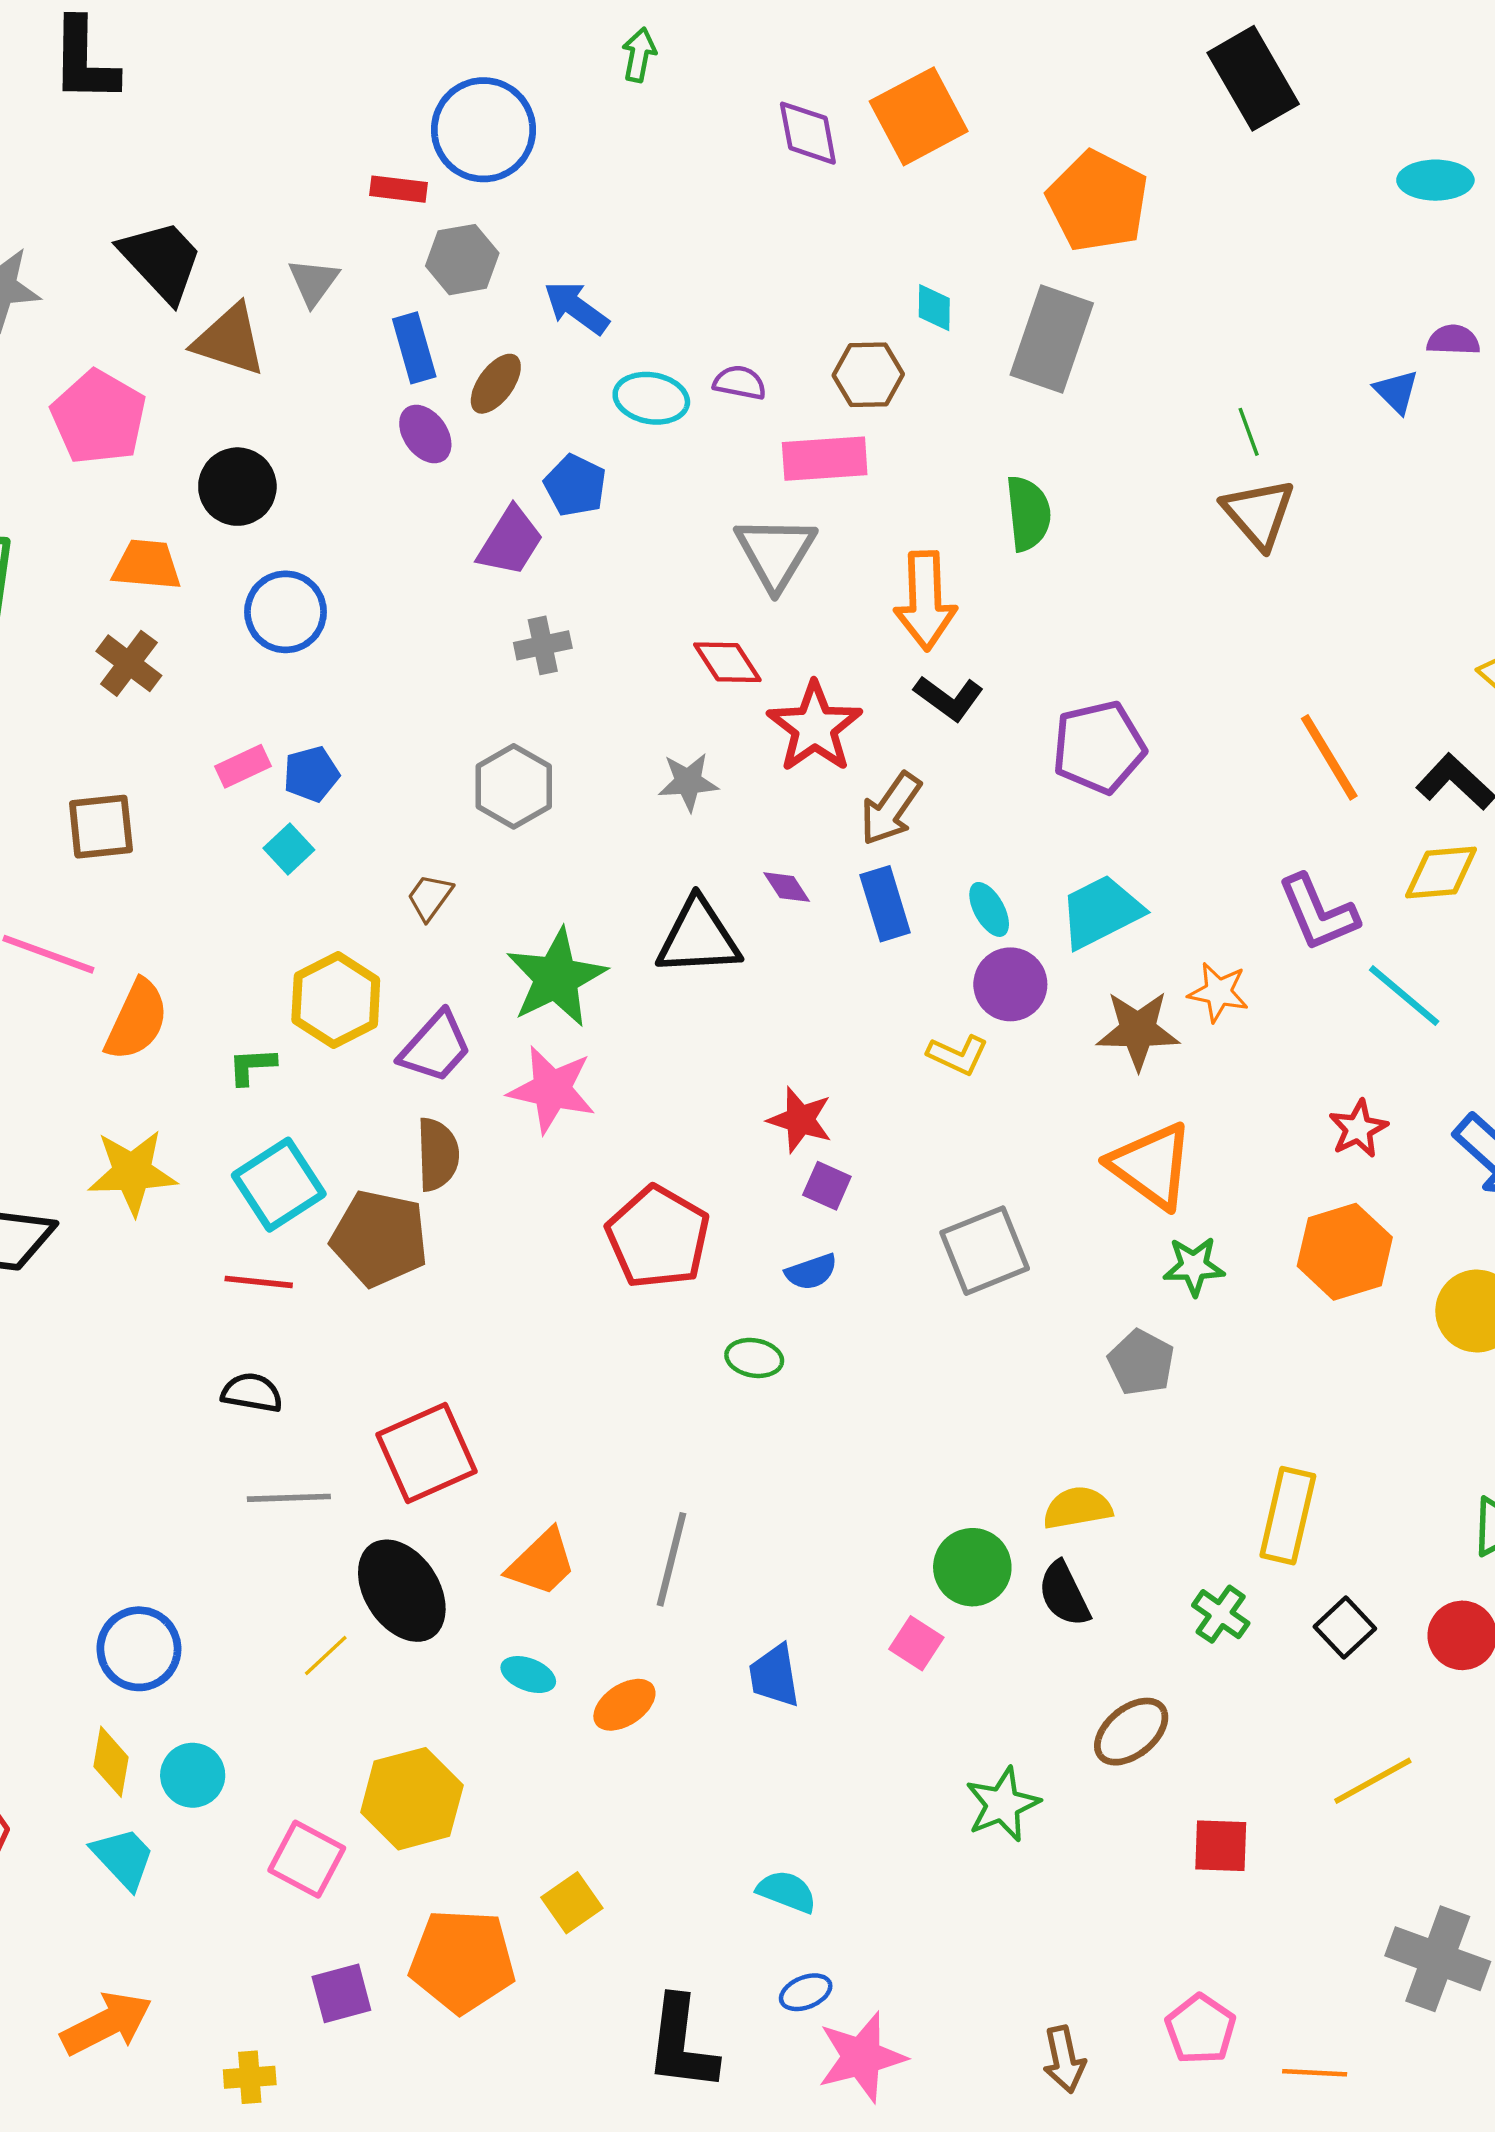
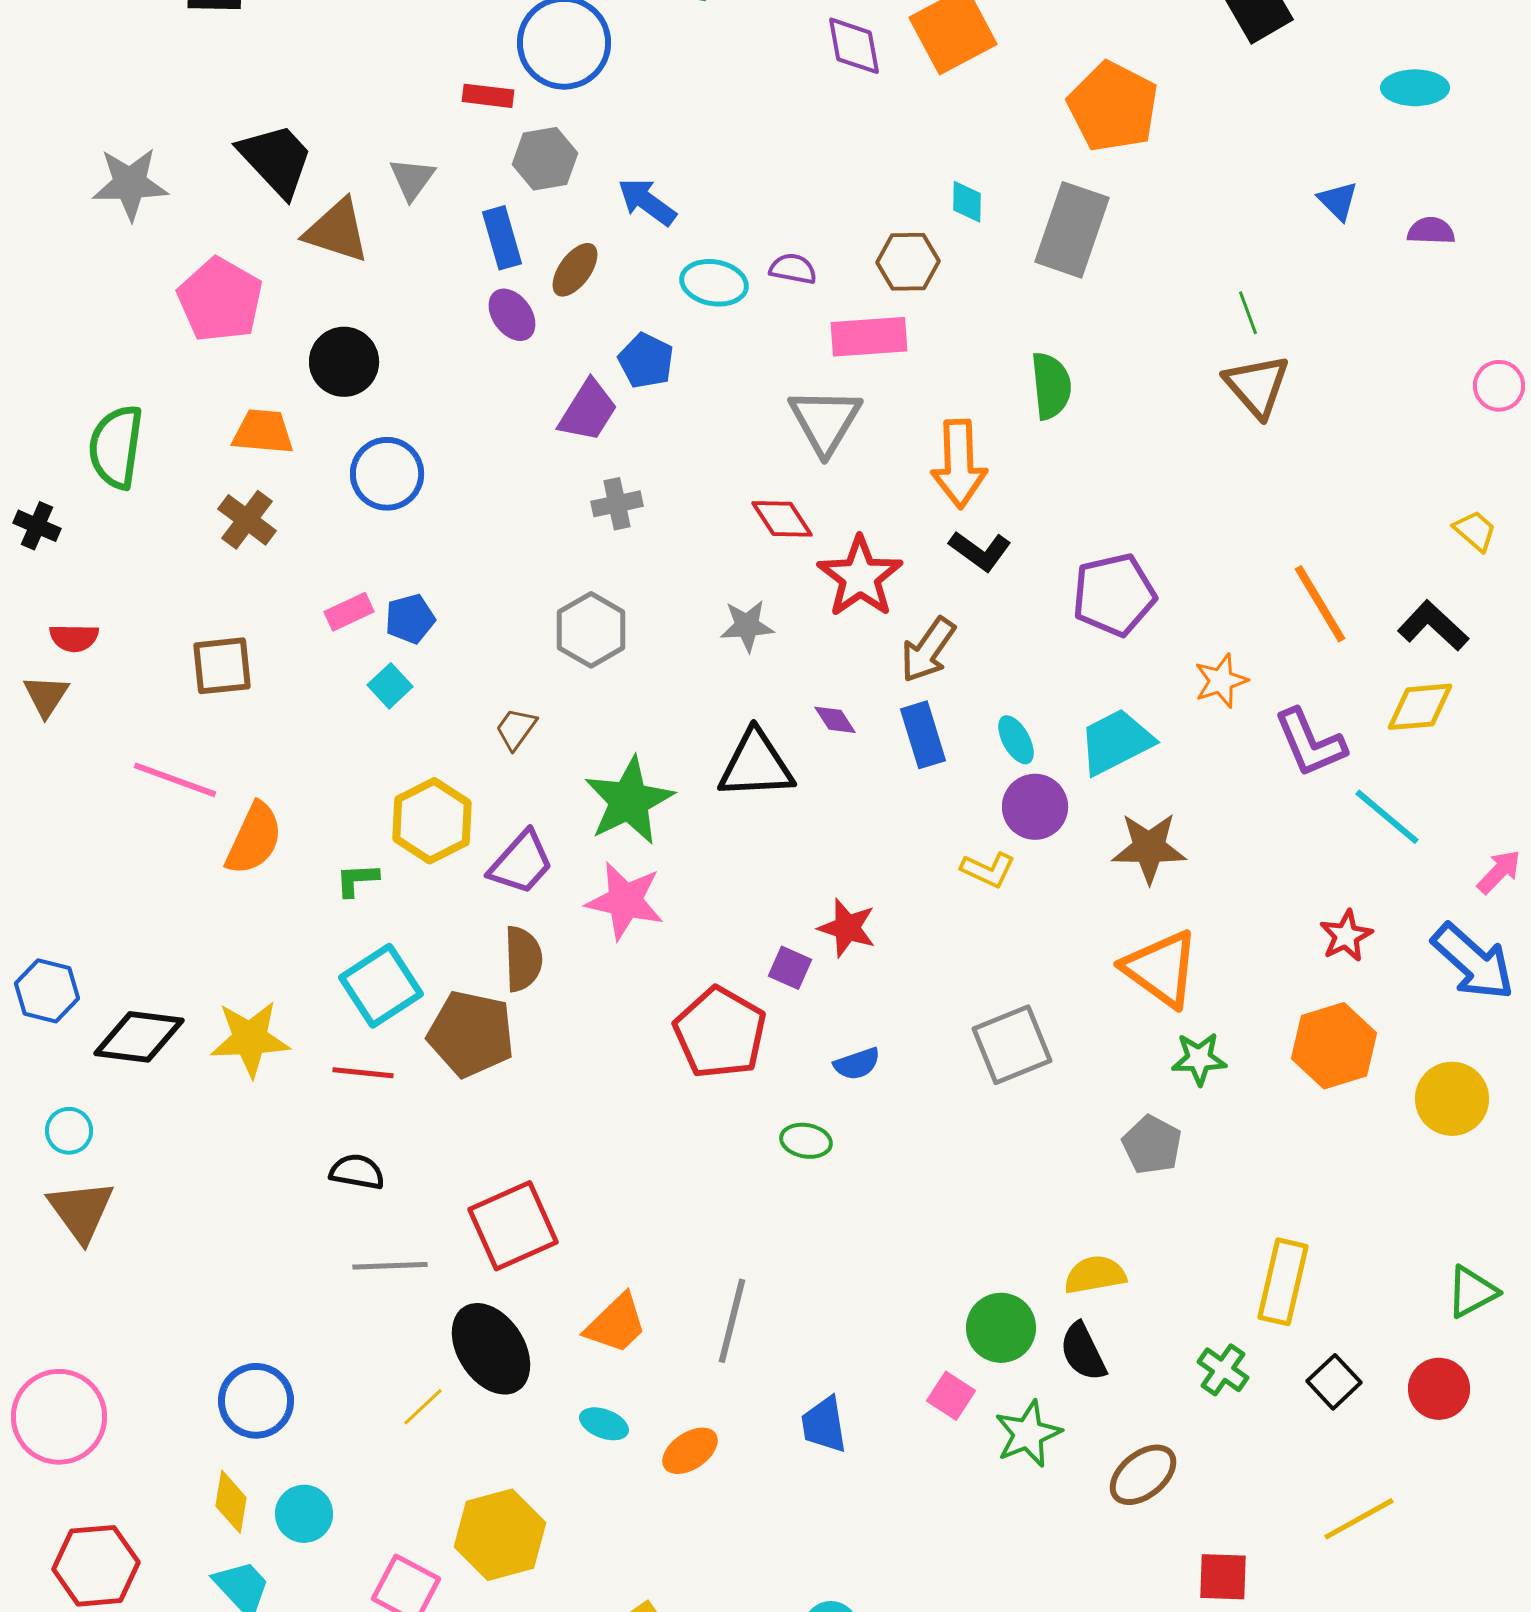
blue triangle: (1396, 392) -> (1338, 201), moved
orange star: (1218, 992) -> (1221, 681), moved, turned -30
yellow star: (132, 1172) -> (250, 1039), moved
purple square: (827, 1186) -> (790, 968), moved
green star: (1003, 1804) -> (1028, 1434), moved

